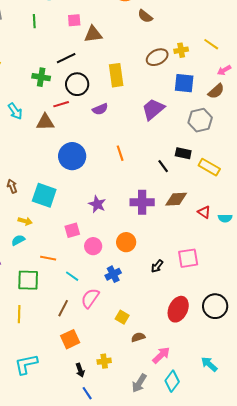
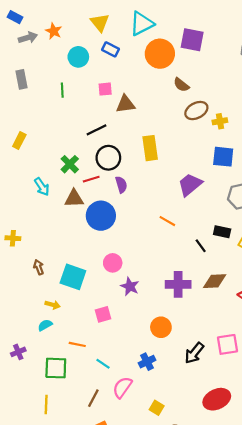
brown ellipse: (157, 57) -> (196, 111), moved
green cross: (41, 77) -> (70, 164), moved, turned 36
purple semicircle: (100, 109) -> (121, 185), moved, turned -84
orange line: (120, 153) -> (167, 221), moved, turned -42
blue circle: (72, 156) -> (101, 216), moved
pink circle: (93, 246) -> (113, 263), moved
black arrow: (157, 266) -> (194, 353), size x1.5
red ellipse: (178, 309) -> (217, 399), turned 40

